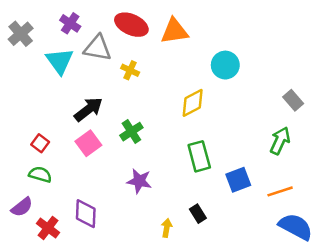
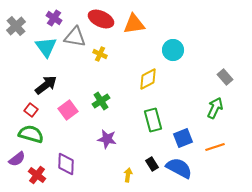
black arrow: (88, 109) -> (46, 85), moved
green semicircle: (40, 175) -> (31, 134), size x1.4
blue semicircle: (296, 227) -> (179, 168), moved

